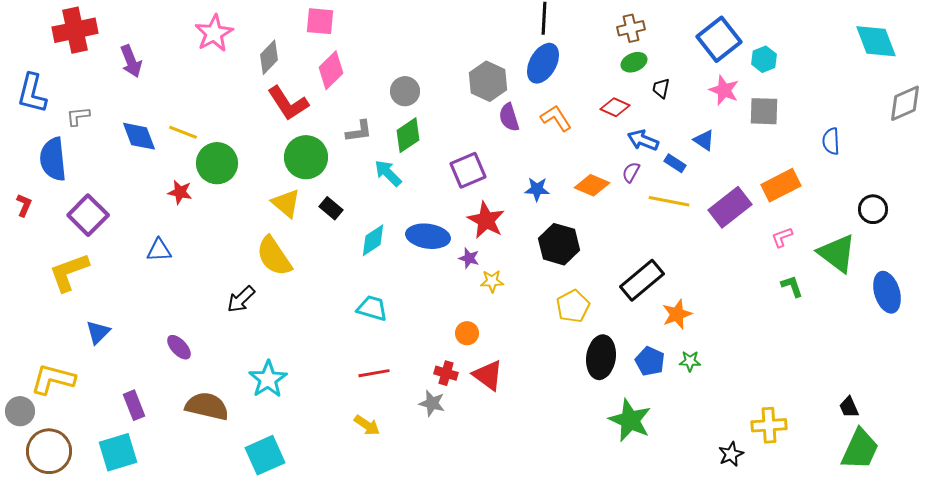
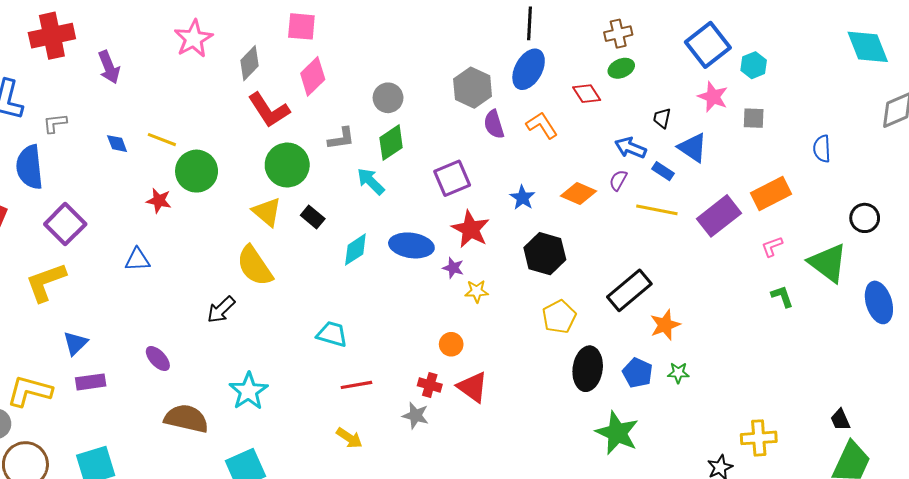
black trapezoid: (661, 88) -> (662, 118), moved
red diamond: (615, 107) -> (587, 94), moved, turned 32
gray square: (764, 111) -> (754, 118), size x0.7
blue diamond: (139, 136) -> (117, 144), size x0.6
blue triangle: (704, 140) -> (693, 148), size x1.4
blue star: (537, 189) -> (522, 198), turned 30
cyan trapezoid: (372, 308) -> (332, 334), moved
purple rectangle: (134, 405) -> (91, 382), moved, turned -76

